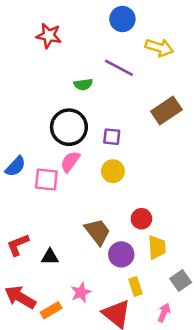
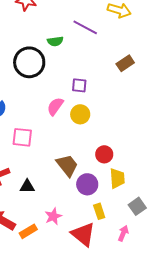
brown rectangle: (166, 111) -> (125, 63), size x0.7
black circle: (69, 127) -> (29, 62), moved
pink semicircle: (70, 162) -> (55, 106), moved
pink square: (46, 179) -> (22, 137), moved

